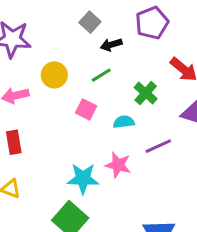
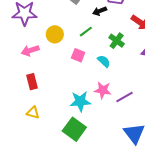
black arrow: (111, 45) -> (100, 11), moved
cyan semicircle: (124, 122) -> (104, 61), turned 56
purple line: (158, 146) -> (125, 97), moved

